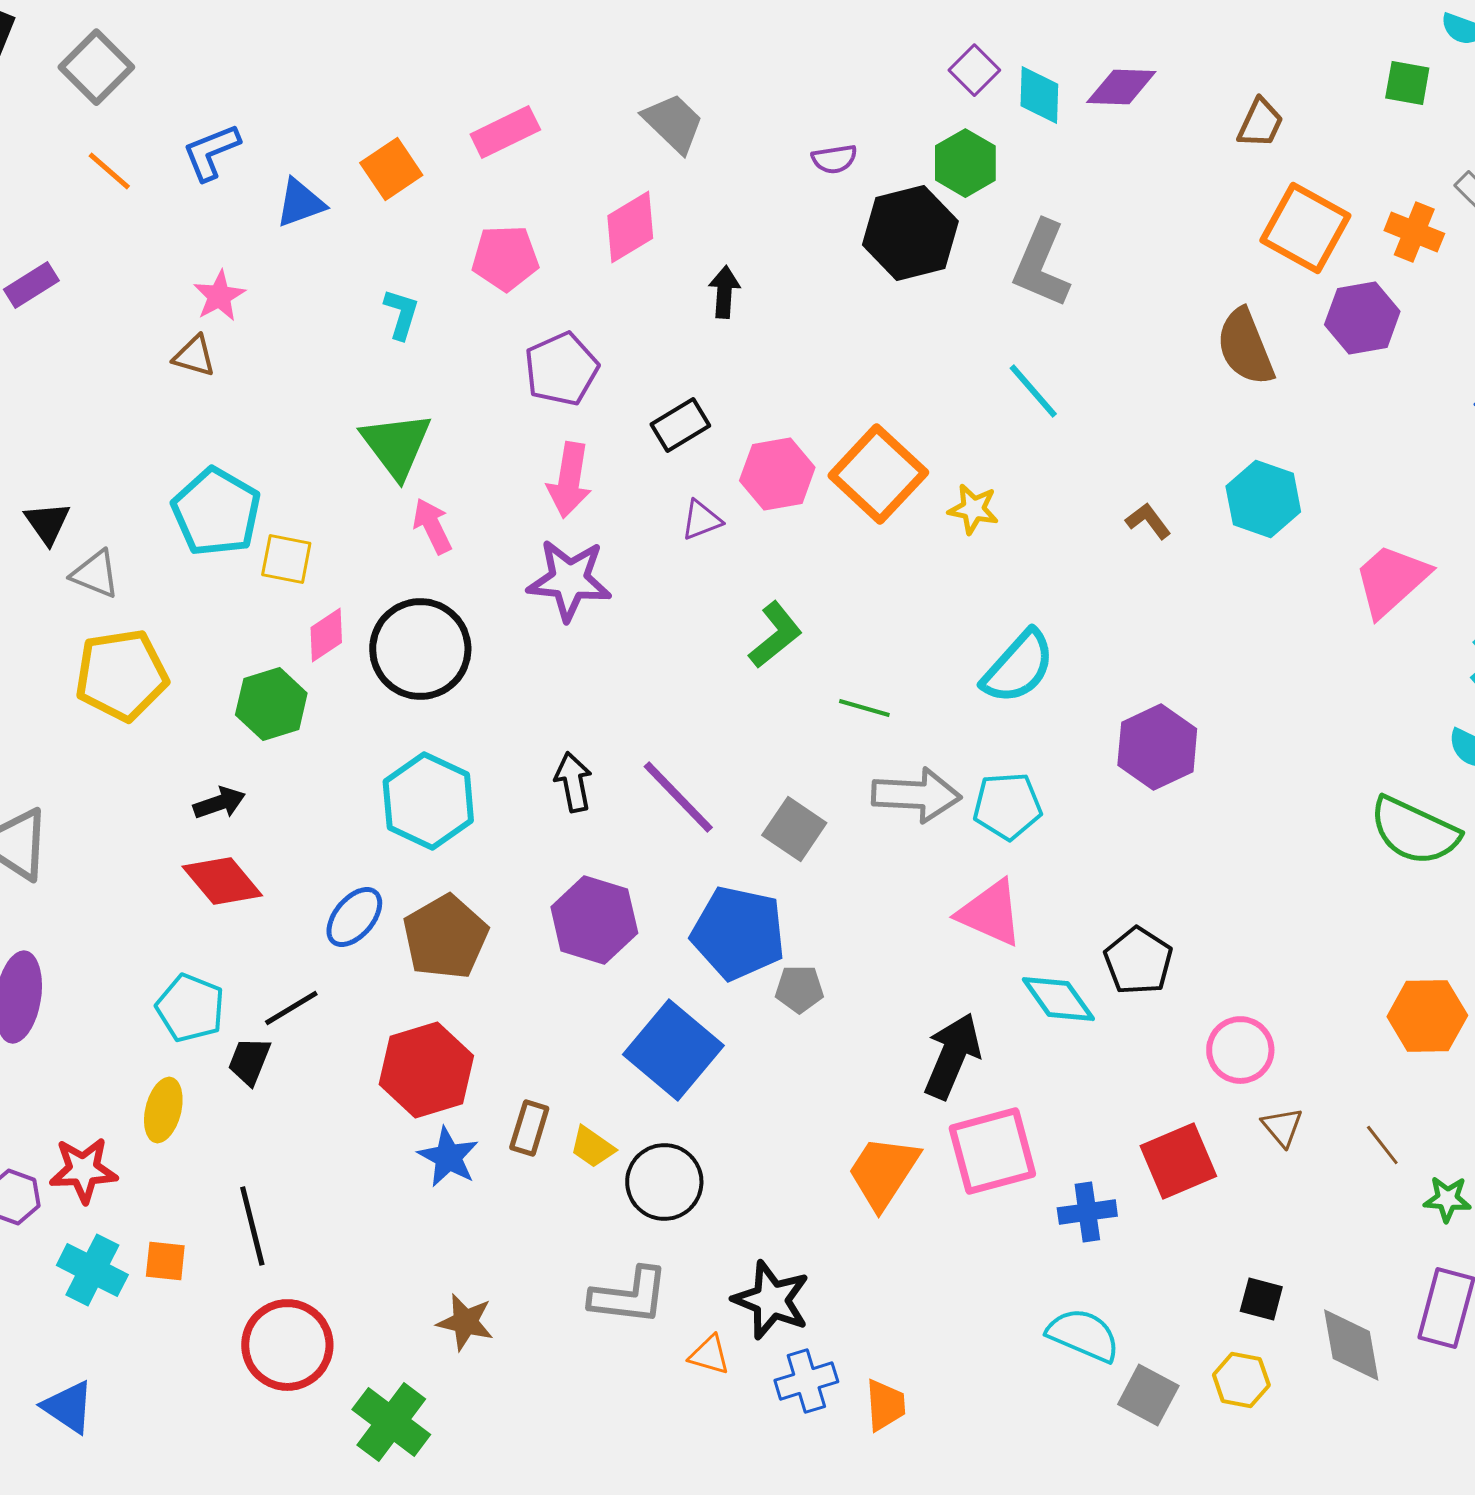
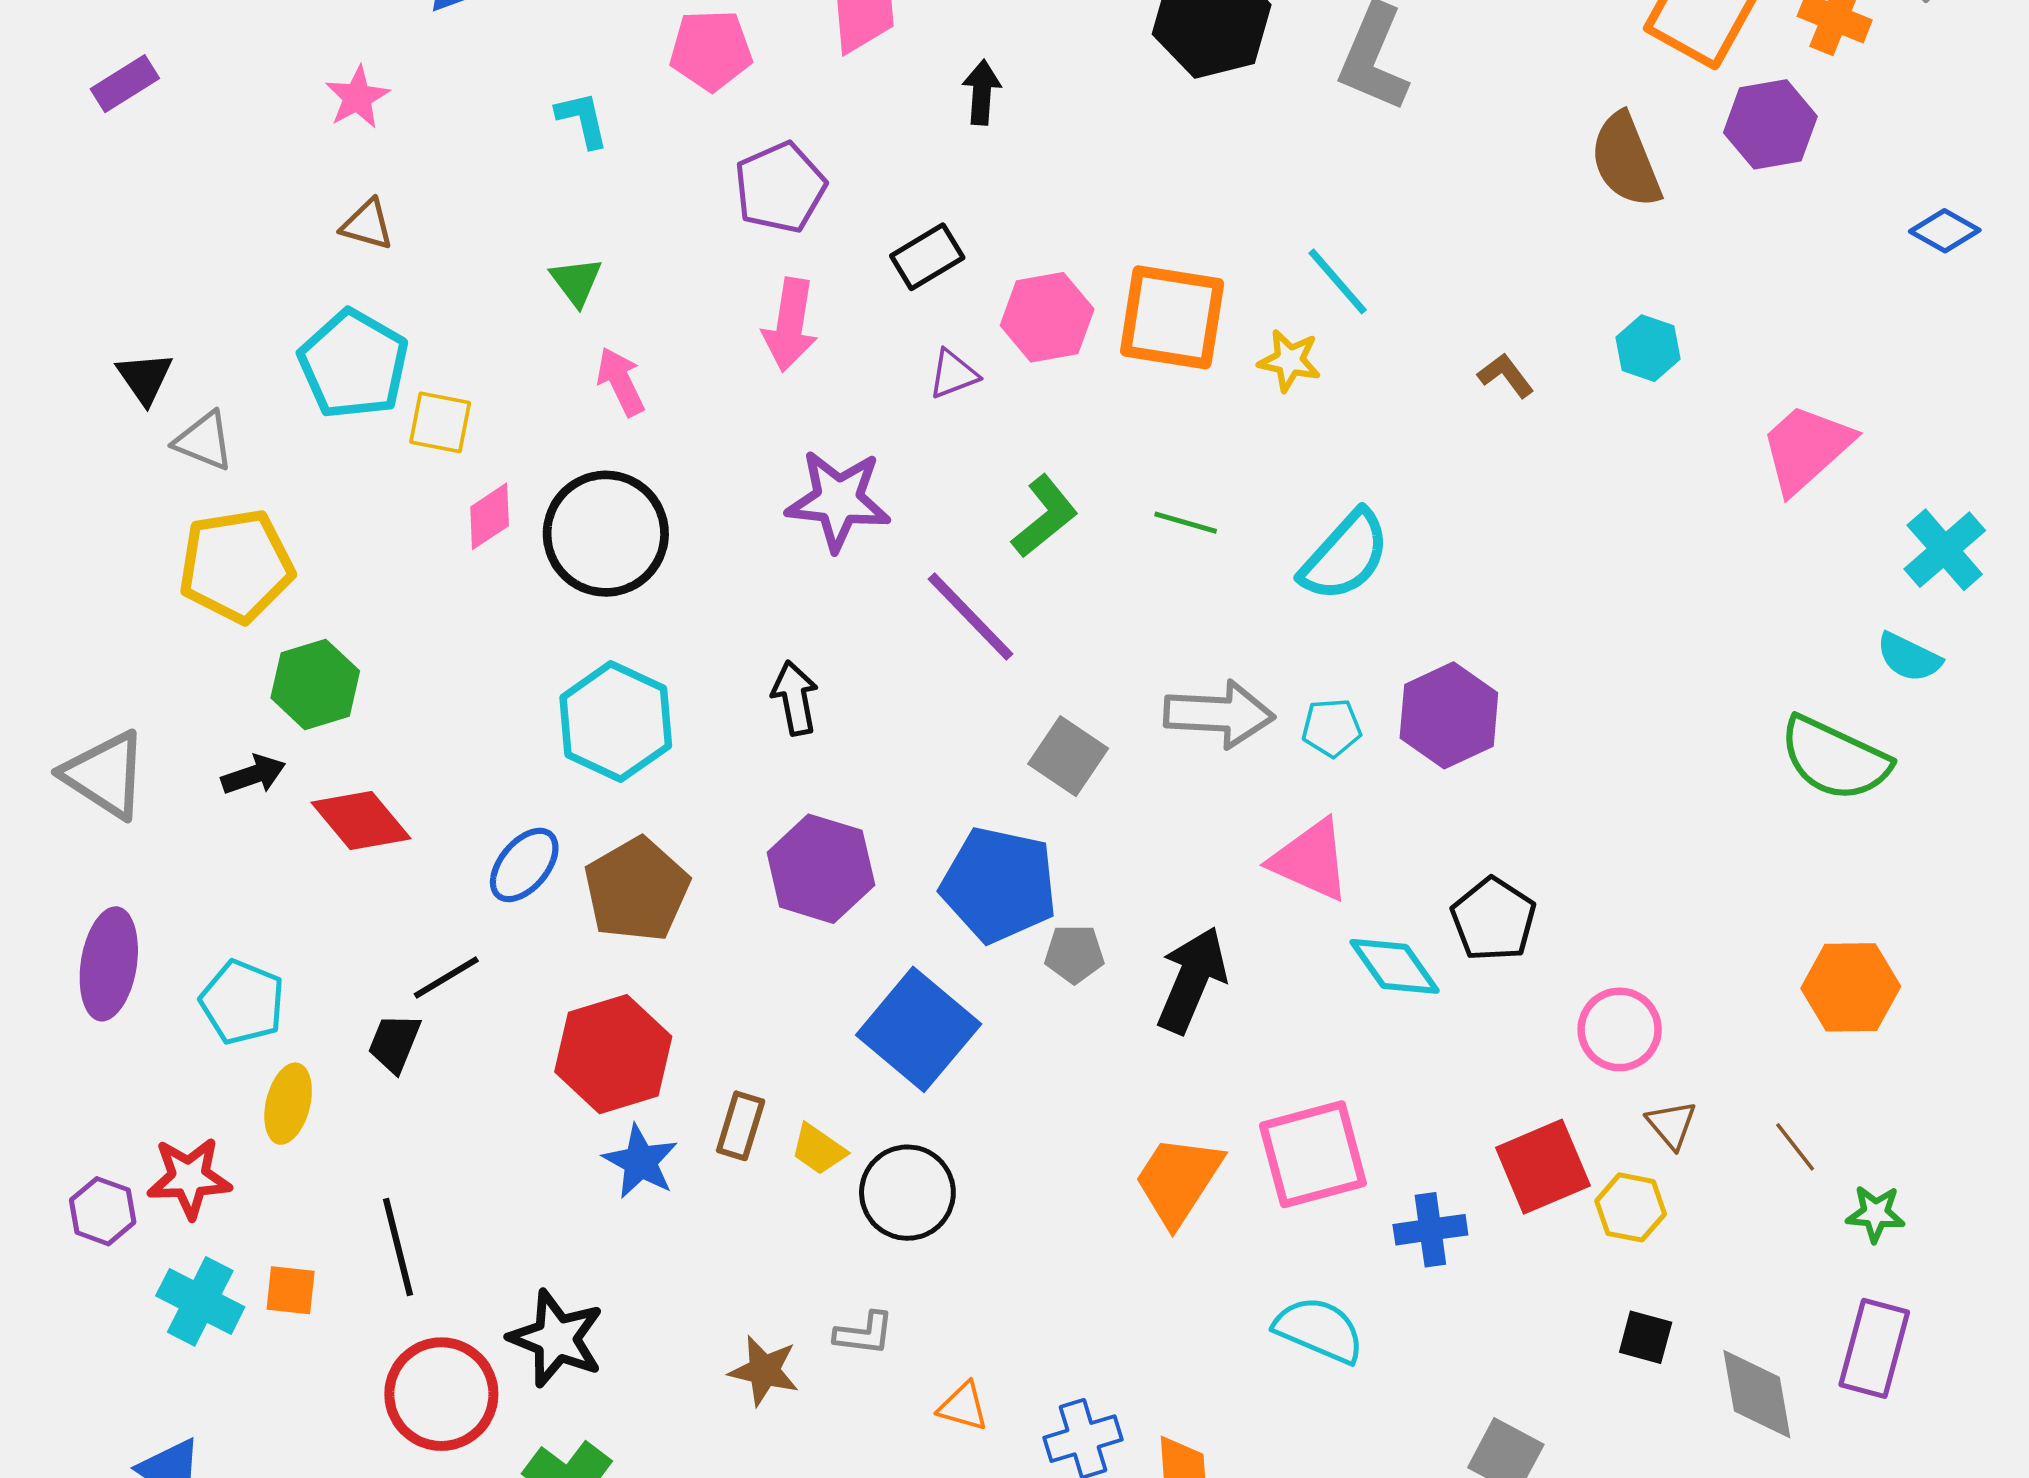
cyan L-shape: (401, 314) -> (582, 119), turned -30
brown triangle: (194, 356) -> (367, 225), moved
cyan line: (1033, 391) -> (1338, 281), moved
green triangle: (396, 445) -> (576, 281), size x0.6
orange square: (878, 474) -> (1172, 317), turned -34
cyan hexagon: (1263, 499) -> (1648, 348), size x0.7
purple star: (569, 580) -> (838, 500), moved
green hexagon: (271, 704) -> (315, 684), moved
green line: (864, 708) -> (1186, 523), moved
purple hexagon: (1157, 747) -> (1449, 715), moved
purple line: (678, 797) -> (971, 616), moved
black arrow: (219, 803) -> (253, 775), moved
cyan pentagon: (1007, 806) -> (1331, 728), size x0.7
cyan pentagon: (190, 1008) -> (242, 1002), moved
black arrow: (952, 1056) -> (1192, 980), moved
gray L-shape: (629, 1296) -> (864, 1334), size x0.6
black star: (771, 1300) -> (556, 1338), moved
brown star: (465, 1322) -> (764, 1371), moved
cyan semicircle: (1083, 1335) -> (1319, 1330), moved
yellow hexagon: (1241, 1380) -> (1631, 1207), moved

